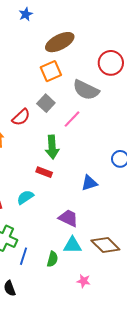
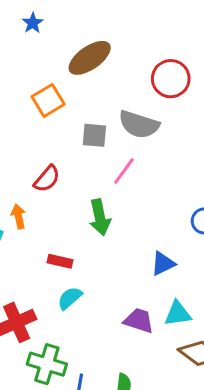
orange square: (51, 71) -> (48, 100), moved
gray square: (46, 103) -> (94, 135), moved, turned -30
red rectangle: (44, 172) -> (60, 261), moved
cyan triangle: (72, 245) -> (178, 314), moved

